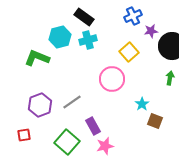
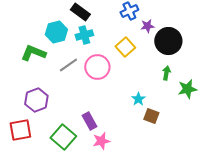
pink circle: (112, 79) -> (97, 67), moved
gray line: (72, 102) -> (68, 65), moved
red square: (24, 135) -> (20, 130), size x1.6

